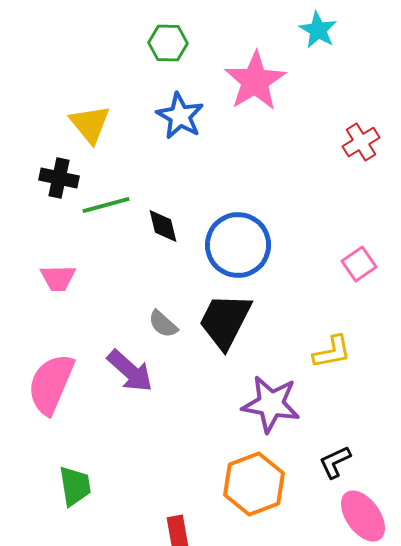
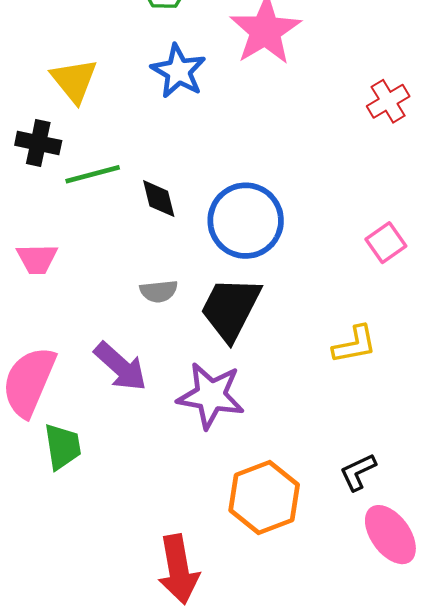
gray semicircle: (163, 324) -> (159, 291), moved, turned -48
purple star: (271, 404) -> (211, 396), moved
green trapezoid: (75, 486) -> (63, 447), moved

